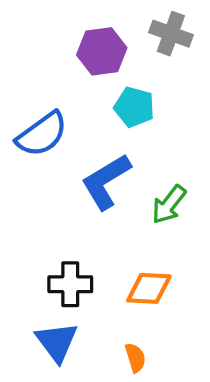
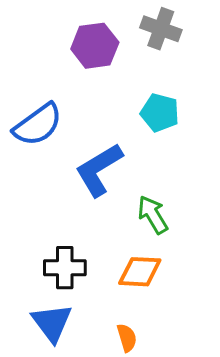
cyan pentagon: (134, 107) -> (160, 113), moved
green arrow: (169, 205) -> (153, 215), moved, turned 111

